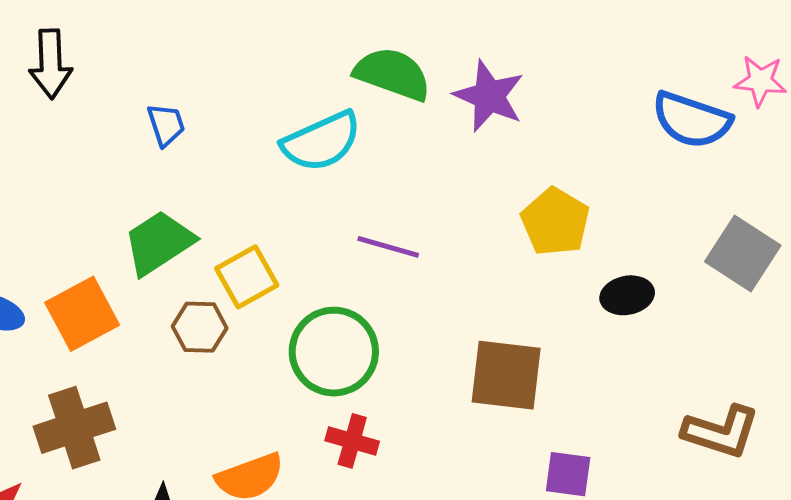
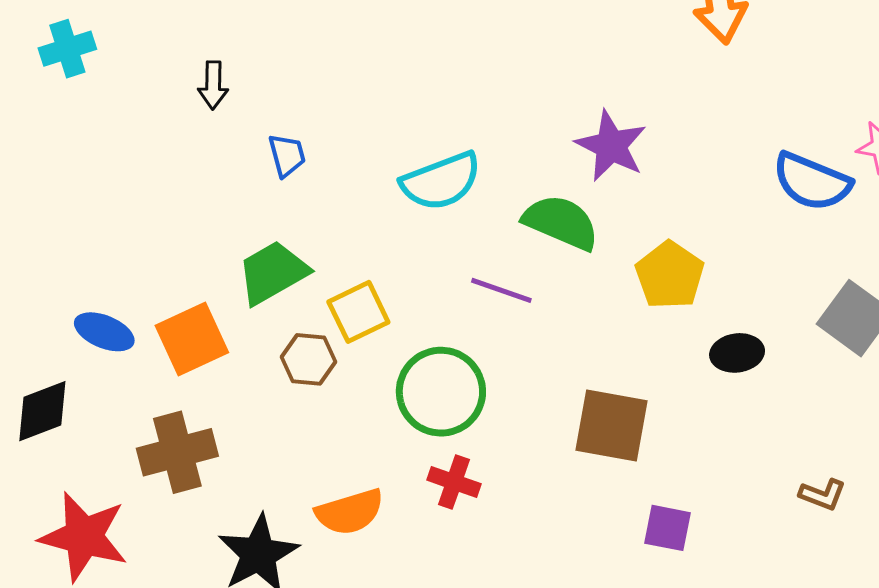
black arrow: (51, 64) -> (213, 85), moved, size x0.7
green semicircle: (393, 74) -> (561, 222), moved
brown L-shape: (721, 432) -> (823, 495), size x0.6

